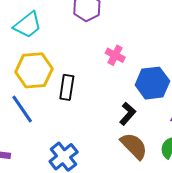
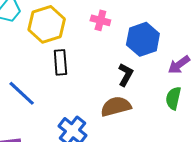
yellow hexagon: (34, 70) -> (47, 24), moved
brown semicircle: (134, 146) -> (116, 106), moved, turned -48

